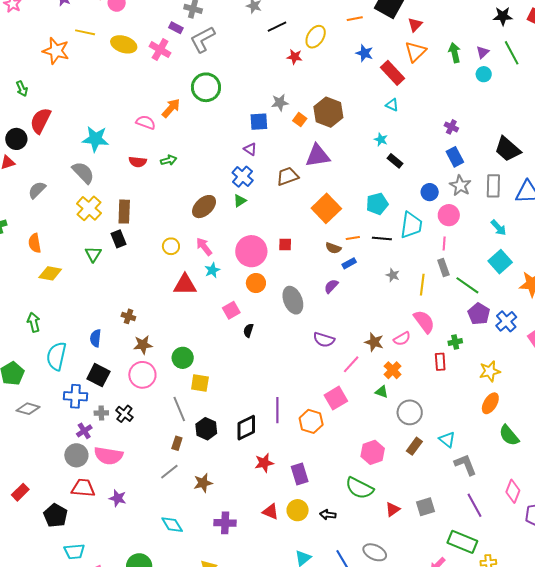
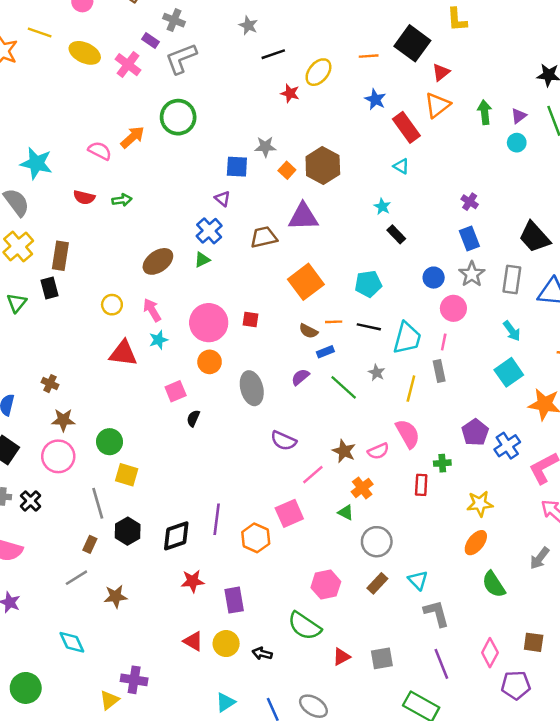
cyan trapezoid: (411, 225) -> (407, 338), moved
green line: (467, 285) -> (344, 387), moved
purple cross: (225, 523) -> (134, 680), moved

